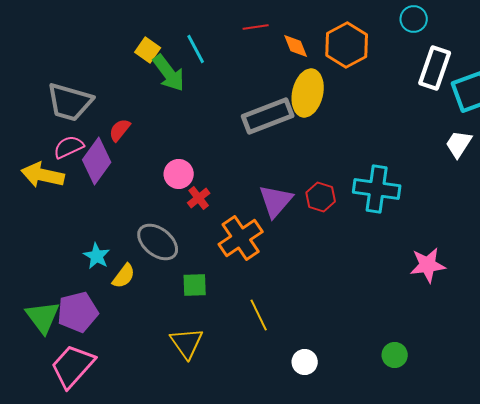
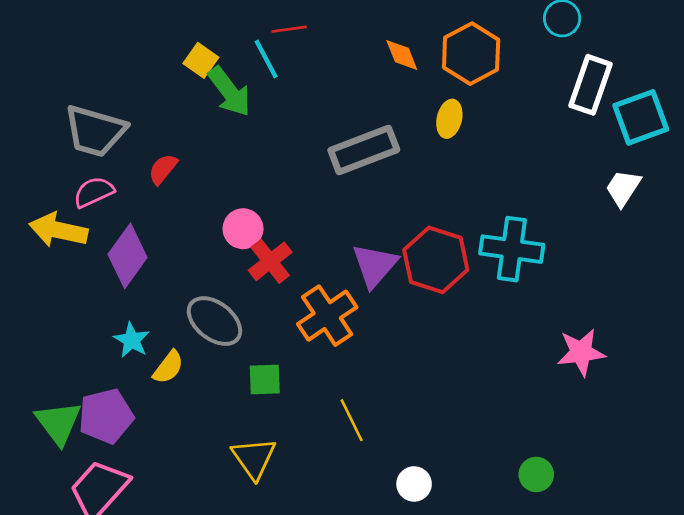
red line: (256, 27) -> (289, 29), moved
yellow ellipse: (308, 93) -> (449, 119), moved, size x0.6
purple diamond: (97, 161) -> (128, 256), moved
red hexagon: (321, 197) -> (436, 260), size x1.6
red cross: (199, 198) -> (270, 261), size x1.4

